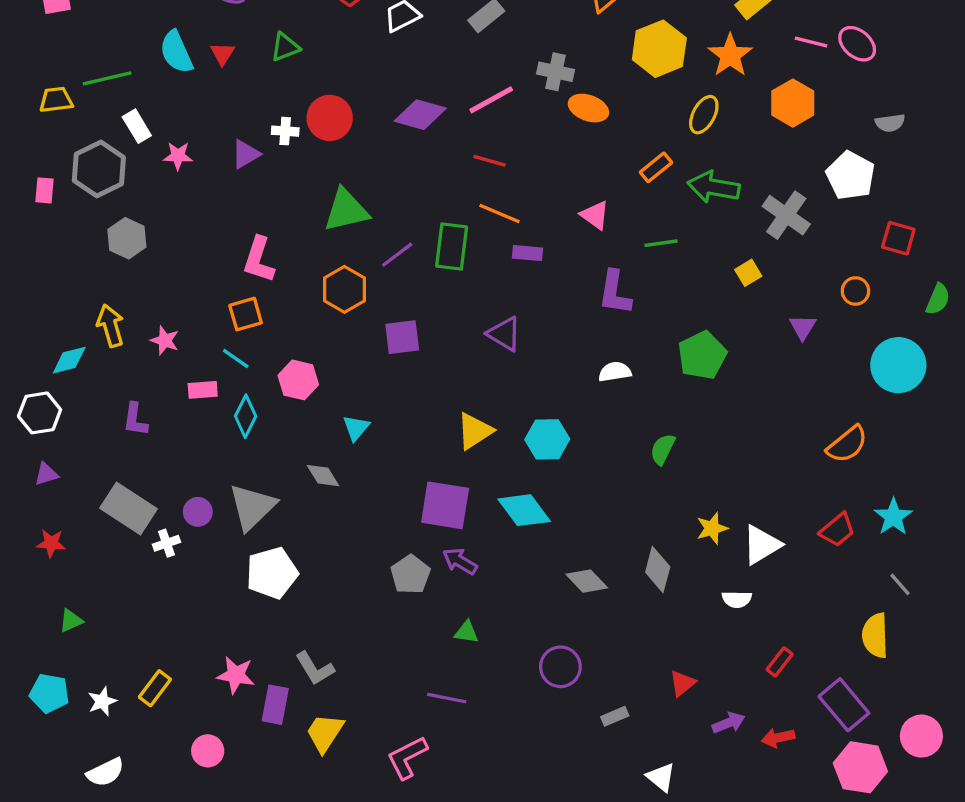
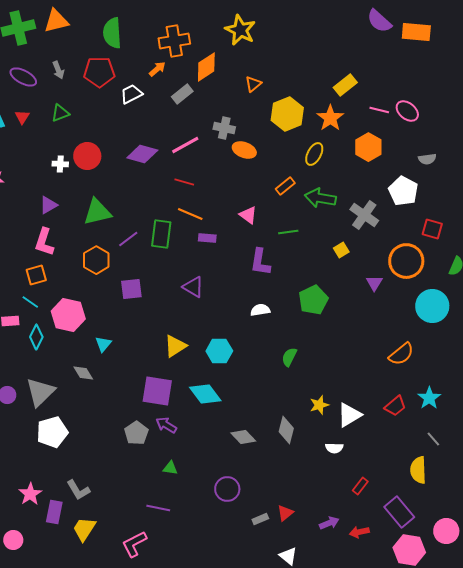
purple triangle: (246, 154) -> (48, 205), moved
orange circle: (855, 291) -> (406, 261), size x2.0
pink hexagon: (298, 380) -> (68, 315), size x1.4
pink star: (236, 675) -> (30, 494), turned 30
red triangle: (682, 683) -> (285, 513), moved

